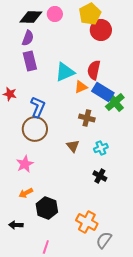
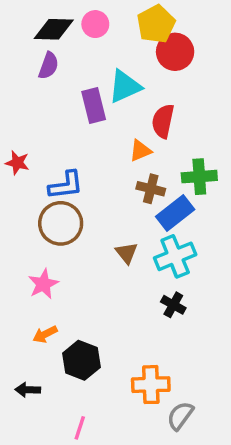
purple rectangle: (30, 61) -> (94, 106), moved
cyan triangle: (65, 72) -> (125, 86), moved
blue rectangle: (103, 92) -> (175, 213), moved, turned -70
green cross: (115, 102) -> (199, 177), turned 36
blue L-shape: (38, 107) -> (66, 185), turned 60
brown cross: (87, 118) -> (151, 189), moved
cyan cross: (101, 148) -> (175, 256), size x1.6
orange cross: (87, 222) -> (151, 385), turned -30

